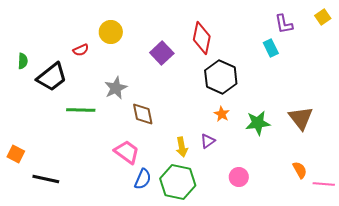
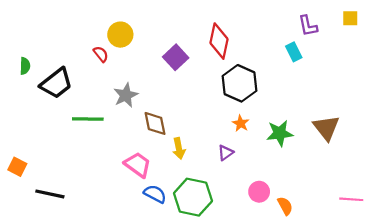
yellow square: (323, 17) -> (350, 18), turned 35
red semicircle: (81, 50) -> (101, 54), moved, turned -105
yellow arrow: (182, 147) -> (179, 148), moved
orange semicircle: (300, 170) -> (285, 206), moved
blue semicircle: (143, 179) -> (155, 194), turned -85

